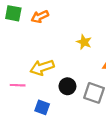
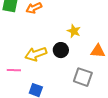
black circle: (67, 86) -> (61, 50), moved

